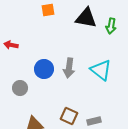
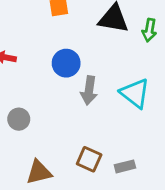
blue circle: (44, 69) -> (66, 63), moved

